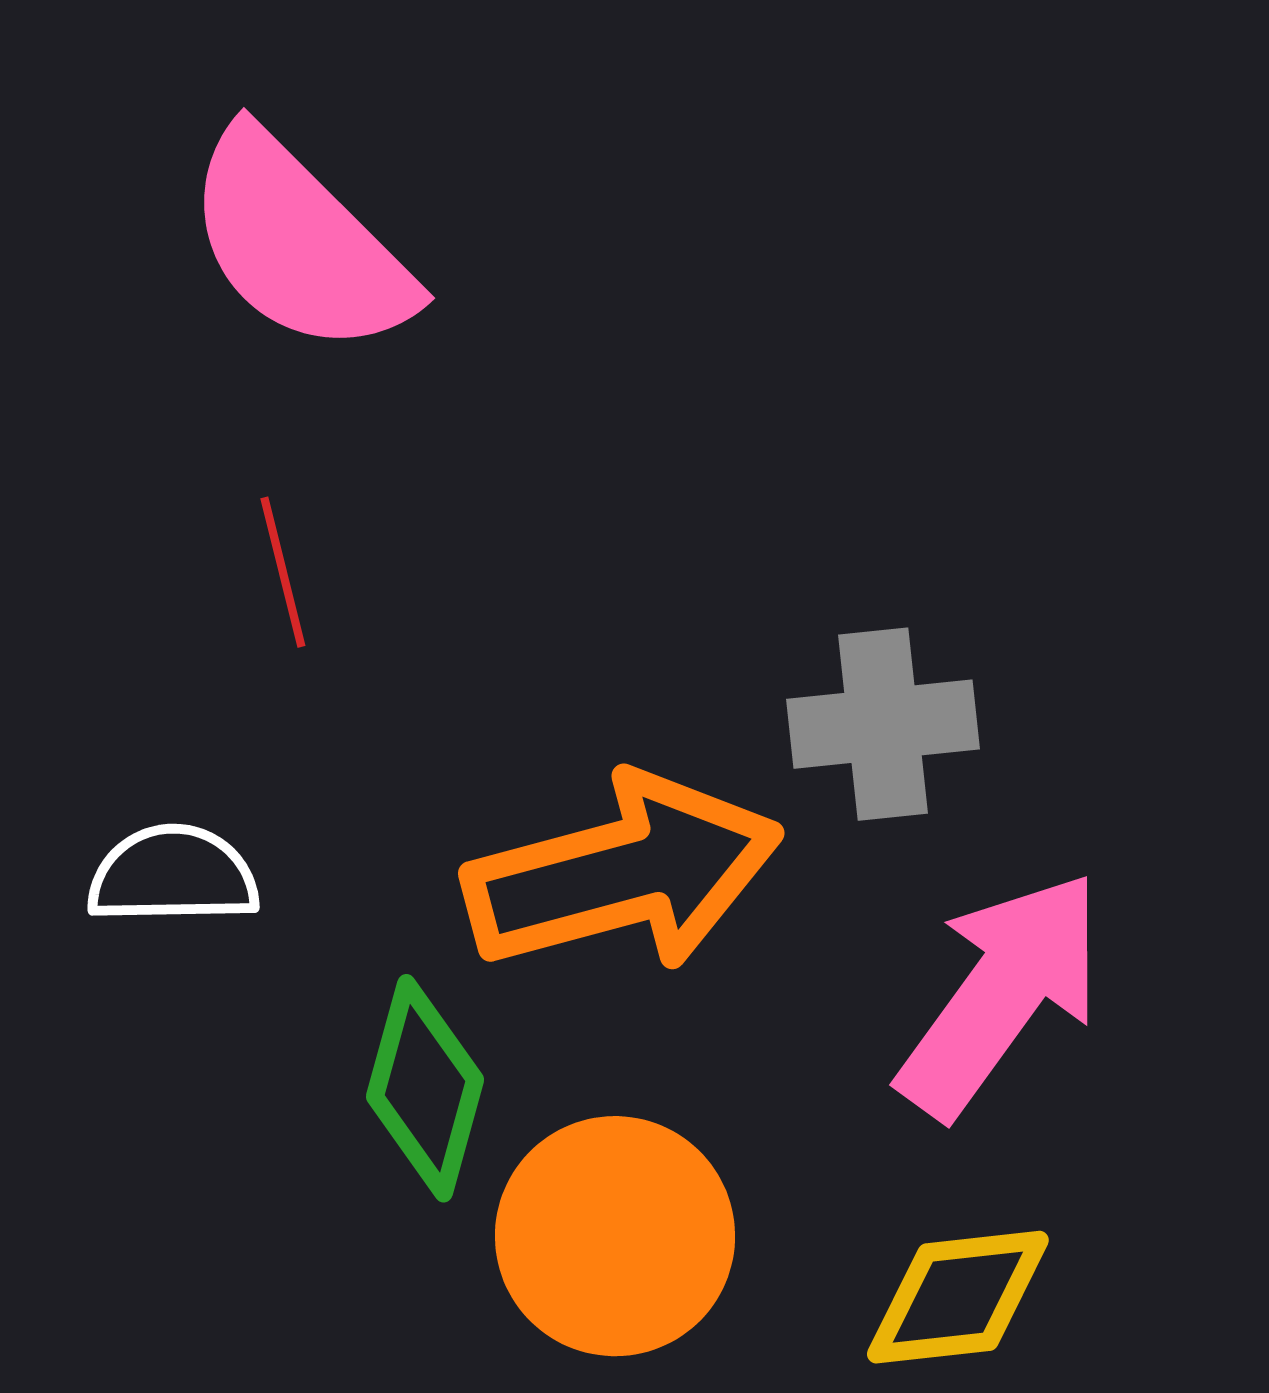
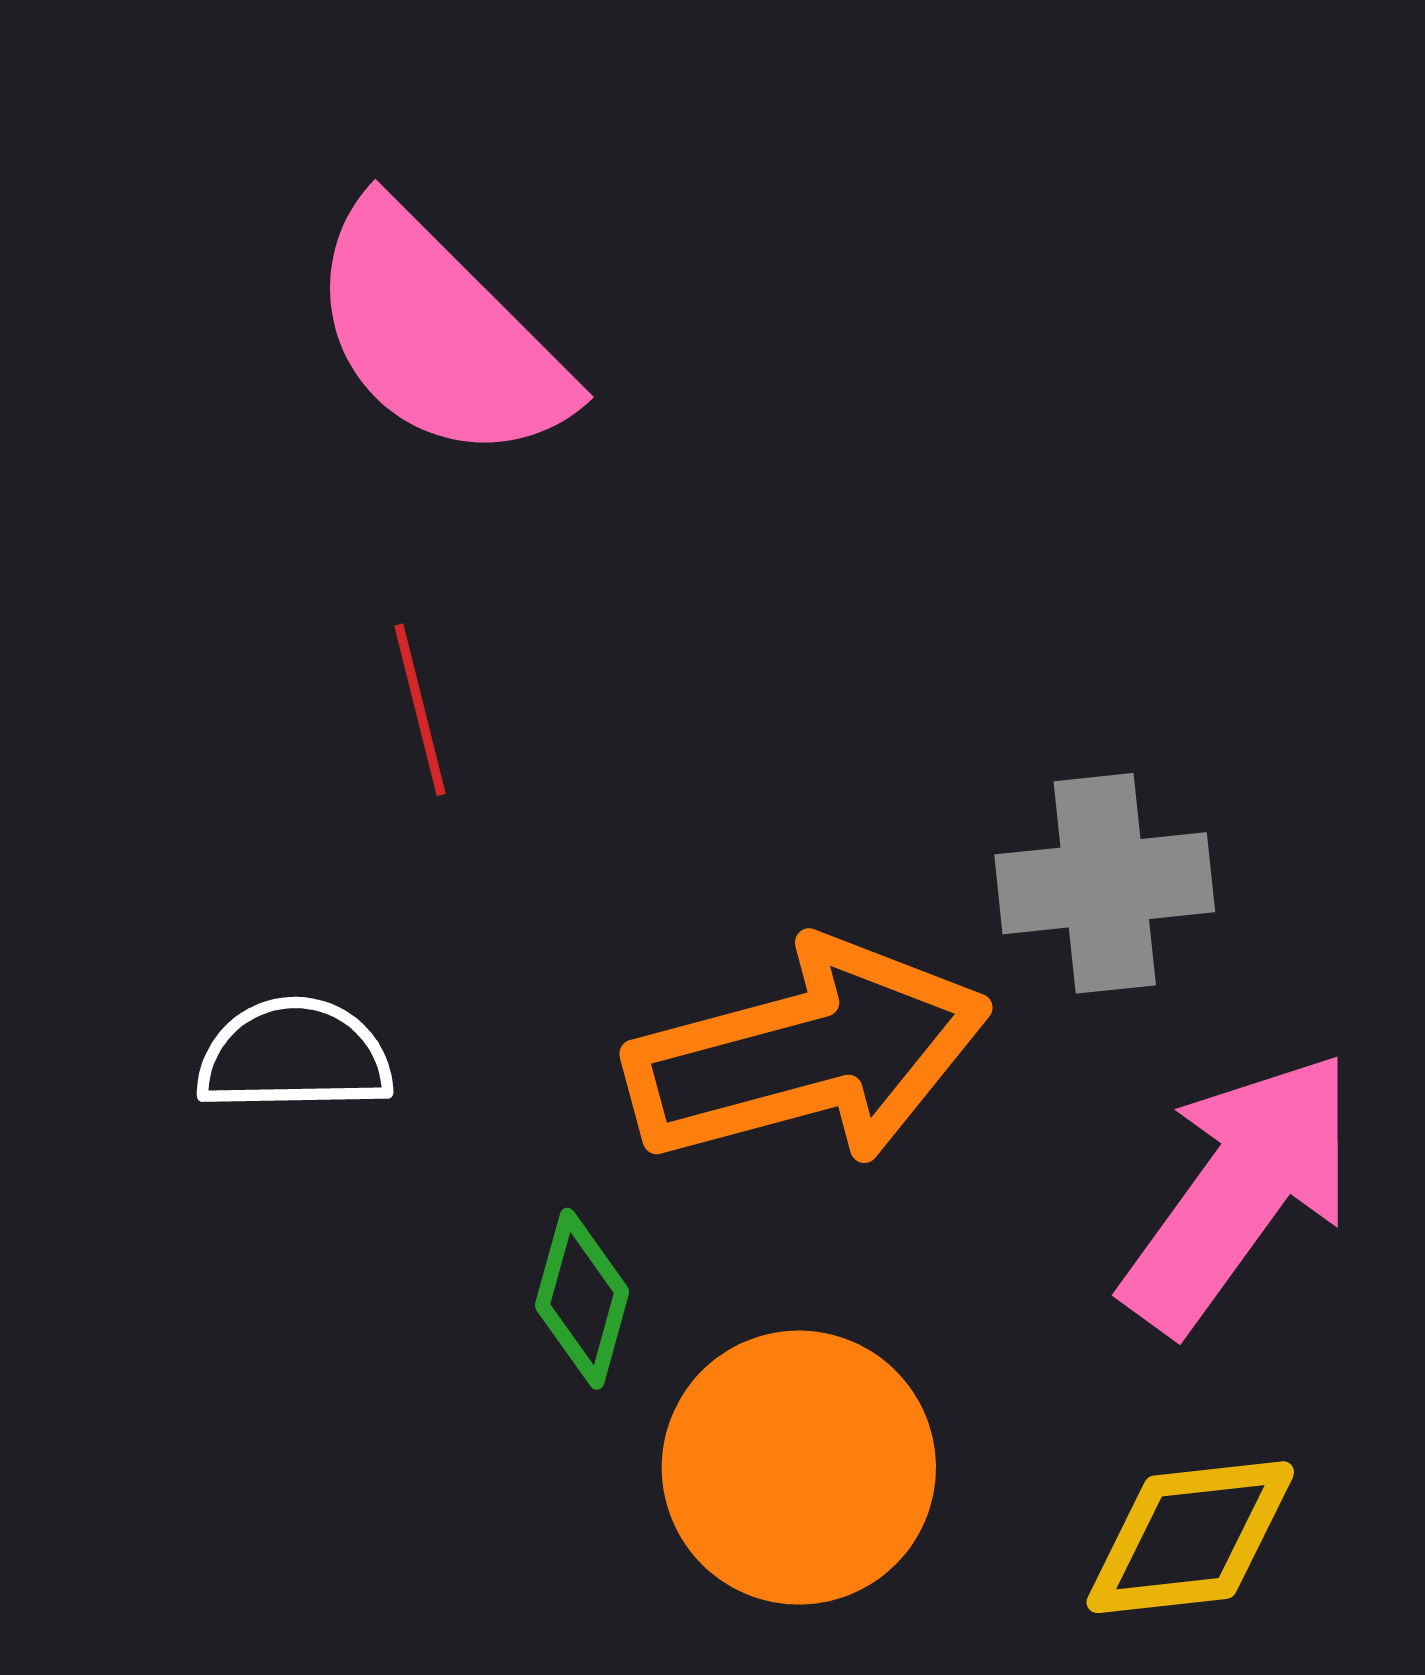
green diamond: (425, 1088) -> (582, 1299), size x0.7

